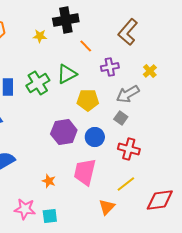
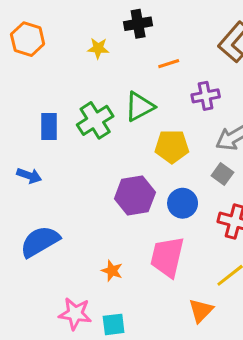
black cross: (66, 20) -> (138, 24), size x0.7
orange line: (86, 46) -> (169, 64), turned -64

